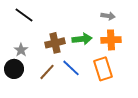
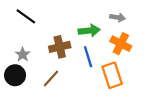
green arrow: (82, 39) -> (89, 31), moved
orange cross: (111, 40) -> (121, 44), turned 30
blue line: (71, 68) -> (88, 57), moved, turned 30

